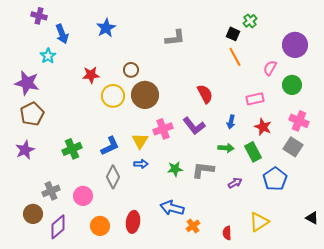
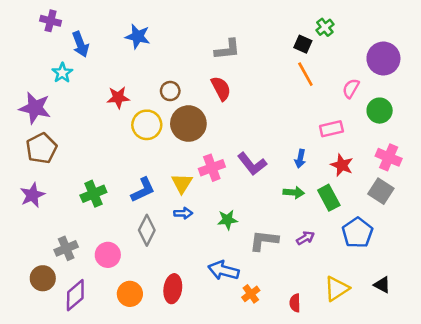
blue star: (106, 28) -> (138, 36), turned -30
red semicircle: (205, 94) -> (221, 88), moved
gray L-shape: (203, 170) -> (264, 241), moved
black triangle: (312, 218) -> (382, 285), moved

